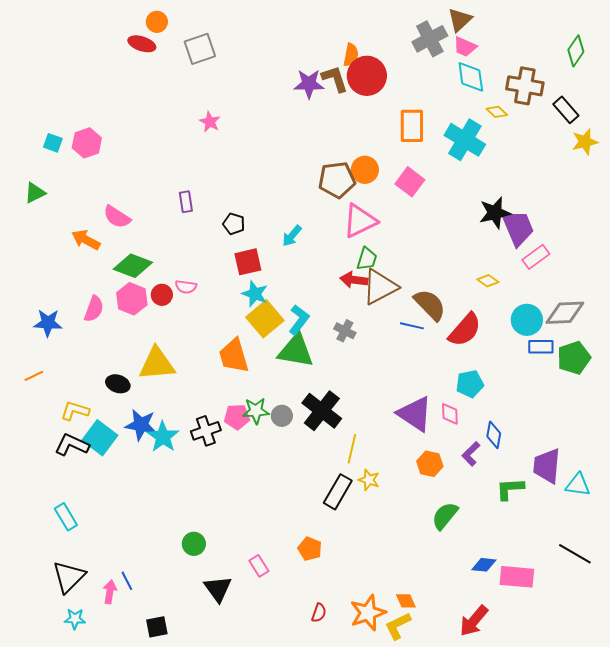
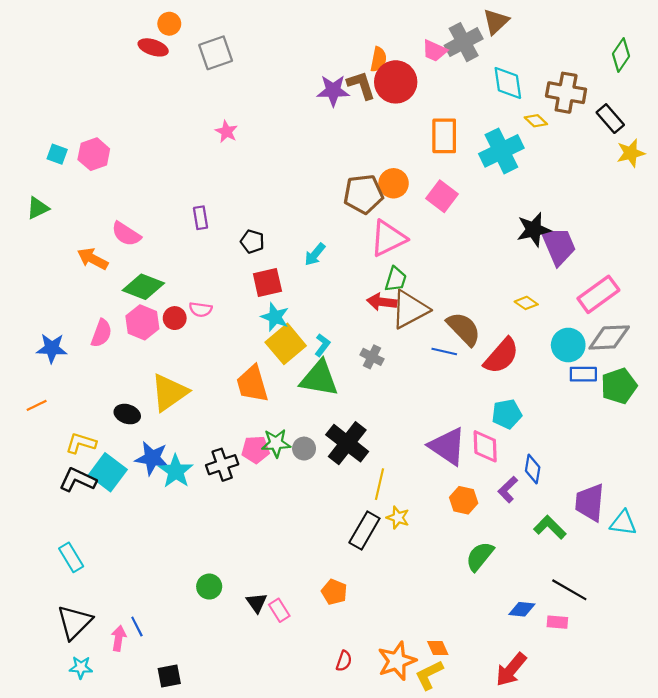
pink trapezoid: (465, 47) -> (435, 51), moved
cyan cross: (465, 140) -> (501, 151), turned 33
pink rectangle: (536, 257) -> (598, 294), moved, size x1.4
cyan L-shape: (299, 320) -> (322, 345), size x0.7
yellow triangle: (157, 364) -> (169, 392), turned -30
pink diamond: (450, 414) -> (485, 446), size x1.4
green L-shape: (510, 489) -> (550, 527), turned 48
black line: (575, 554) -> (569, 590), moved
pink rectangle: (517, 577) -> (557, 622), size x0.6
black triangle: (218, 589) -> (257, 603), moved, size x0.7

